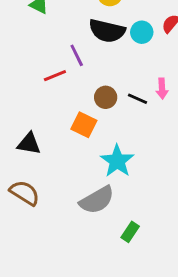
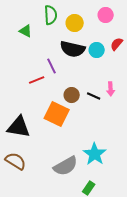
orange square: (84, 125) -> (57, 114), size x1.4
black triangle: (29, 144) -> (19, 127), size x1.4
cyan star: (117, 161) -> (95, 154), moved

